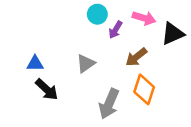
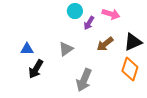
black triangle: (173, 34) -> (133, 42), moved
black arrow: (47, 89) -> (36, 69), turned 78
orange diamond: (144, 89) -> (130, 69), moved

